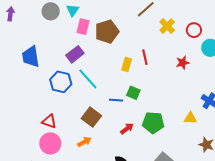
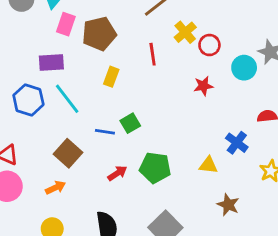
red circle: (194, 30) -> (209, 45), moved
purple rectangle: (75, 54) -> (51, 63), turned 30
red line: (145, 57) -> (153, 54), moved
yellow rectangle: (127, 64) -> (111, 77), moved
green square: (133, 93) -> (130, 123), turned 32

